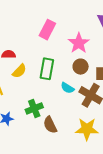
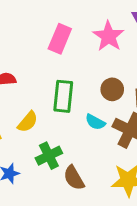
pink star: (79, 43) -> (109, 36), moved
yellow semicircle: (19, 71) -> (28, 122), moved

